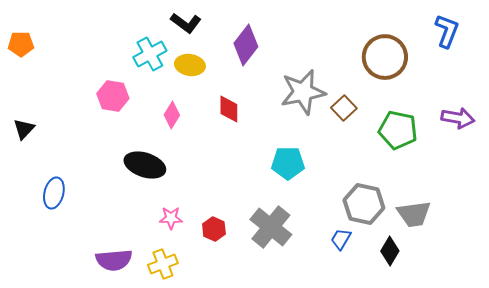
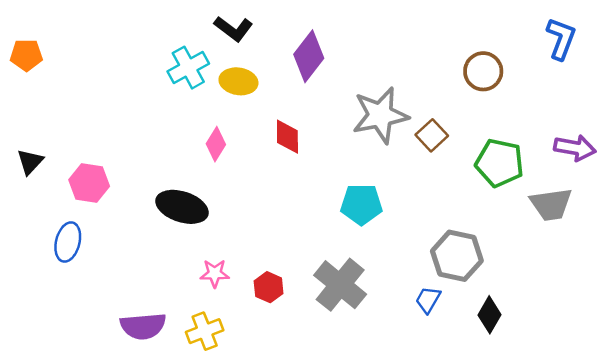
brown circle: (385, 57) -> (483, 71), size x0.7
pink hexagon: (113, 96) -> (89, 183), moved
gray trapezoid: (414, 214) -> (551, 204), moved

